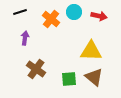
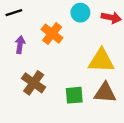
orange cross: (51, 19) -> (52, 34), moved
brown triangle: (94, 77) -> (105, 93), turned -36

